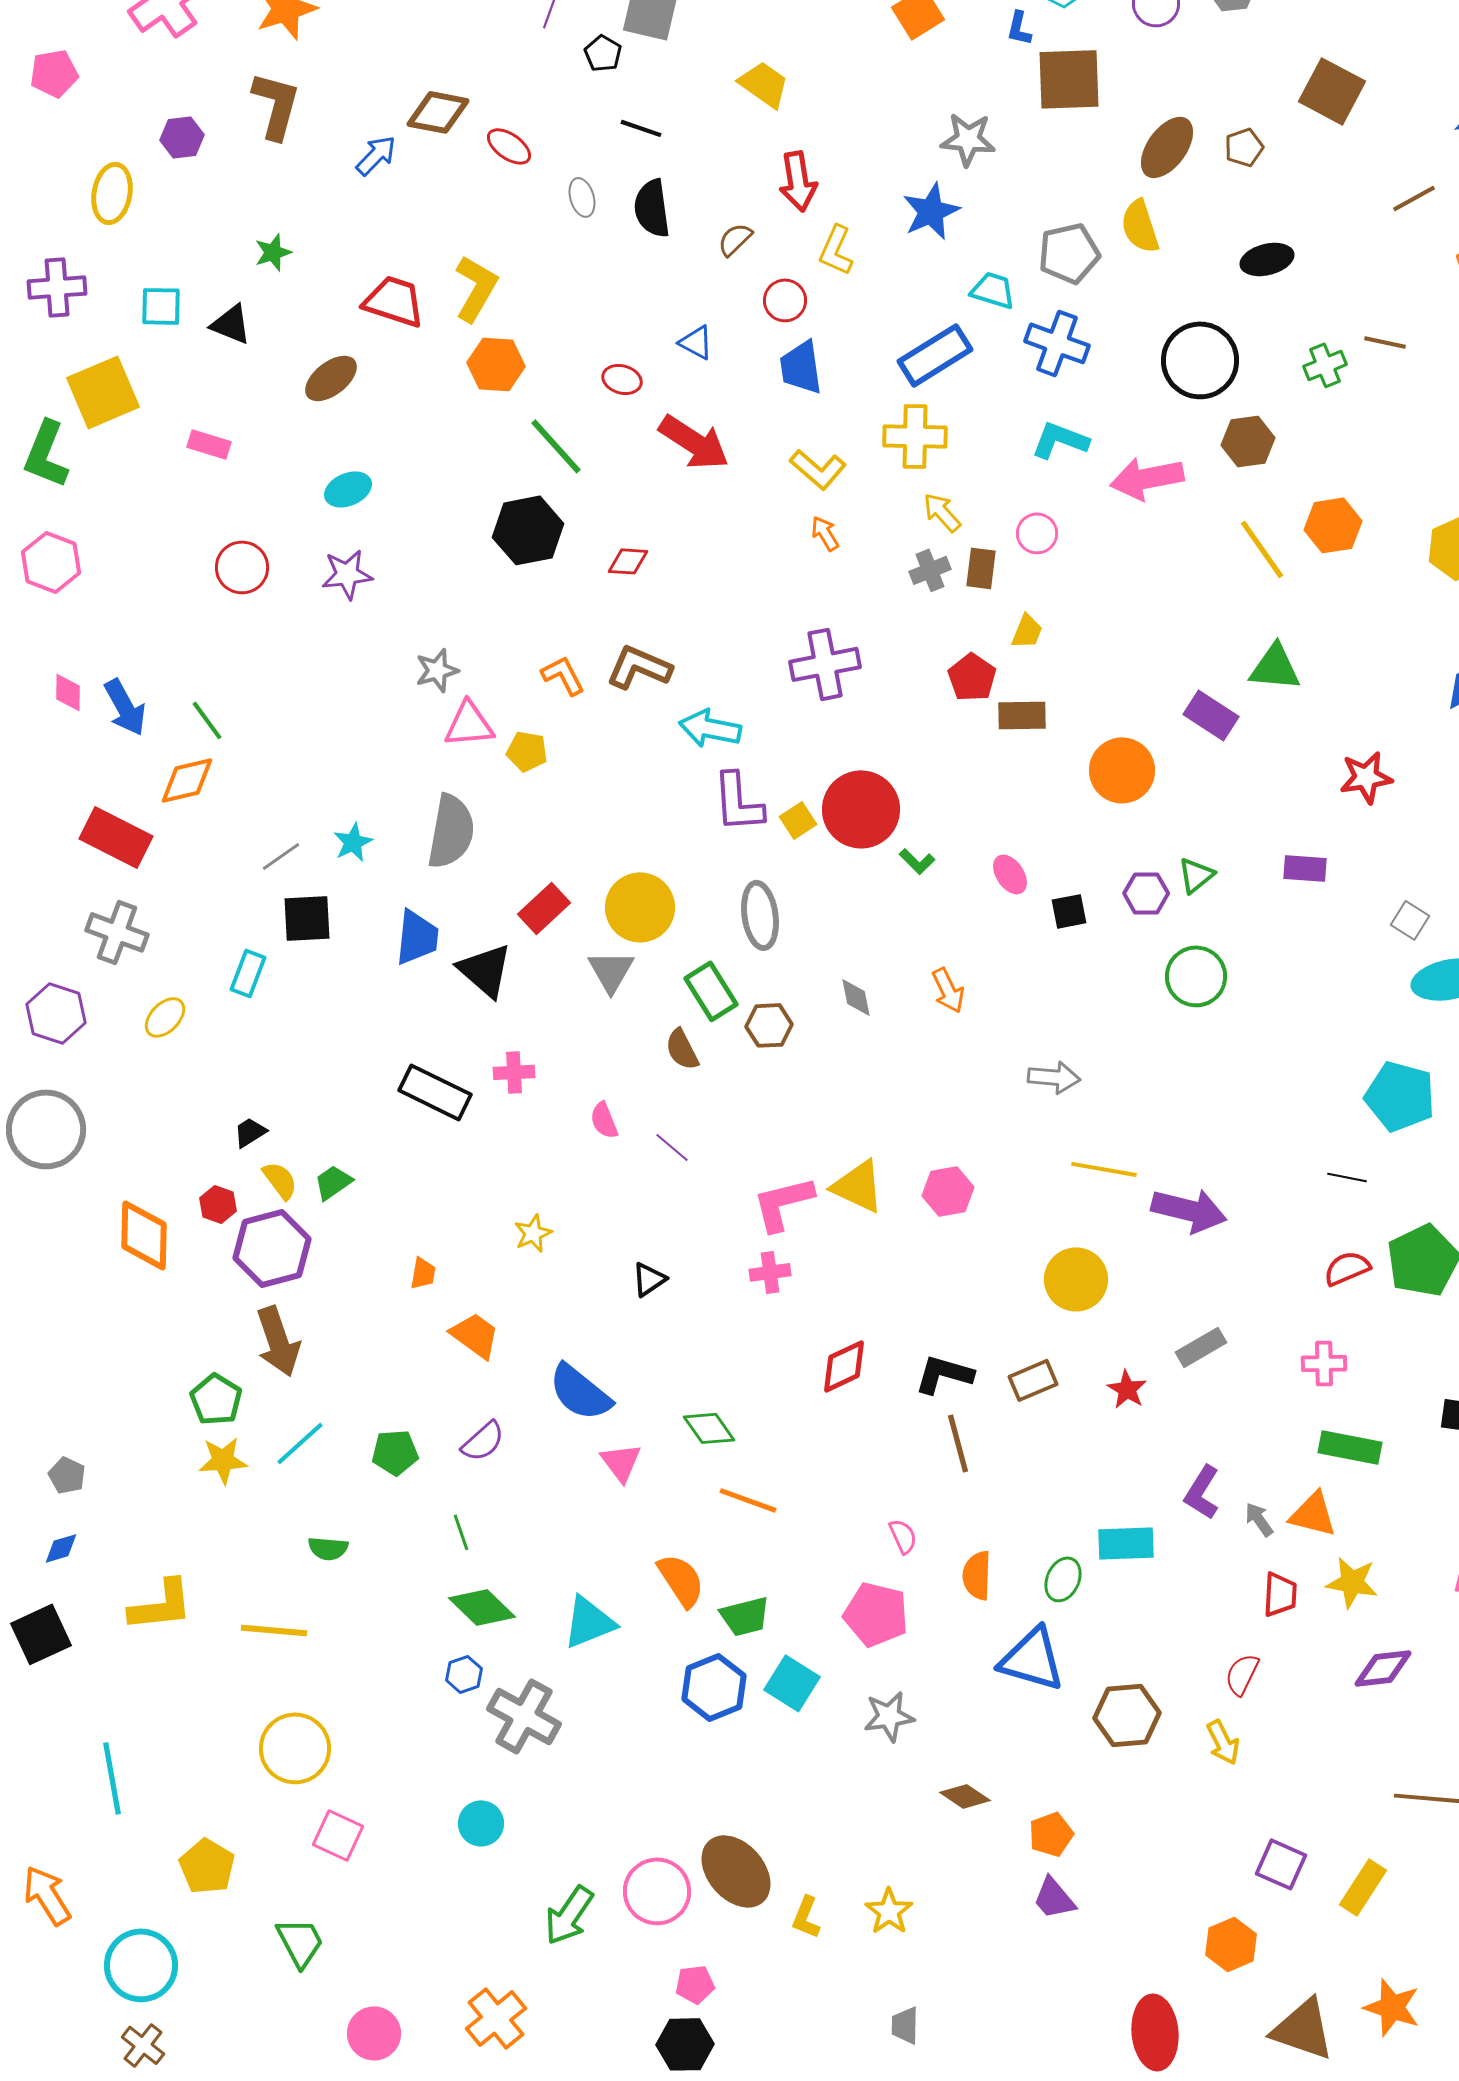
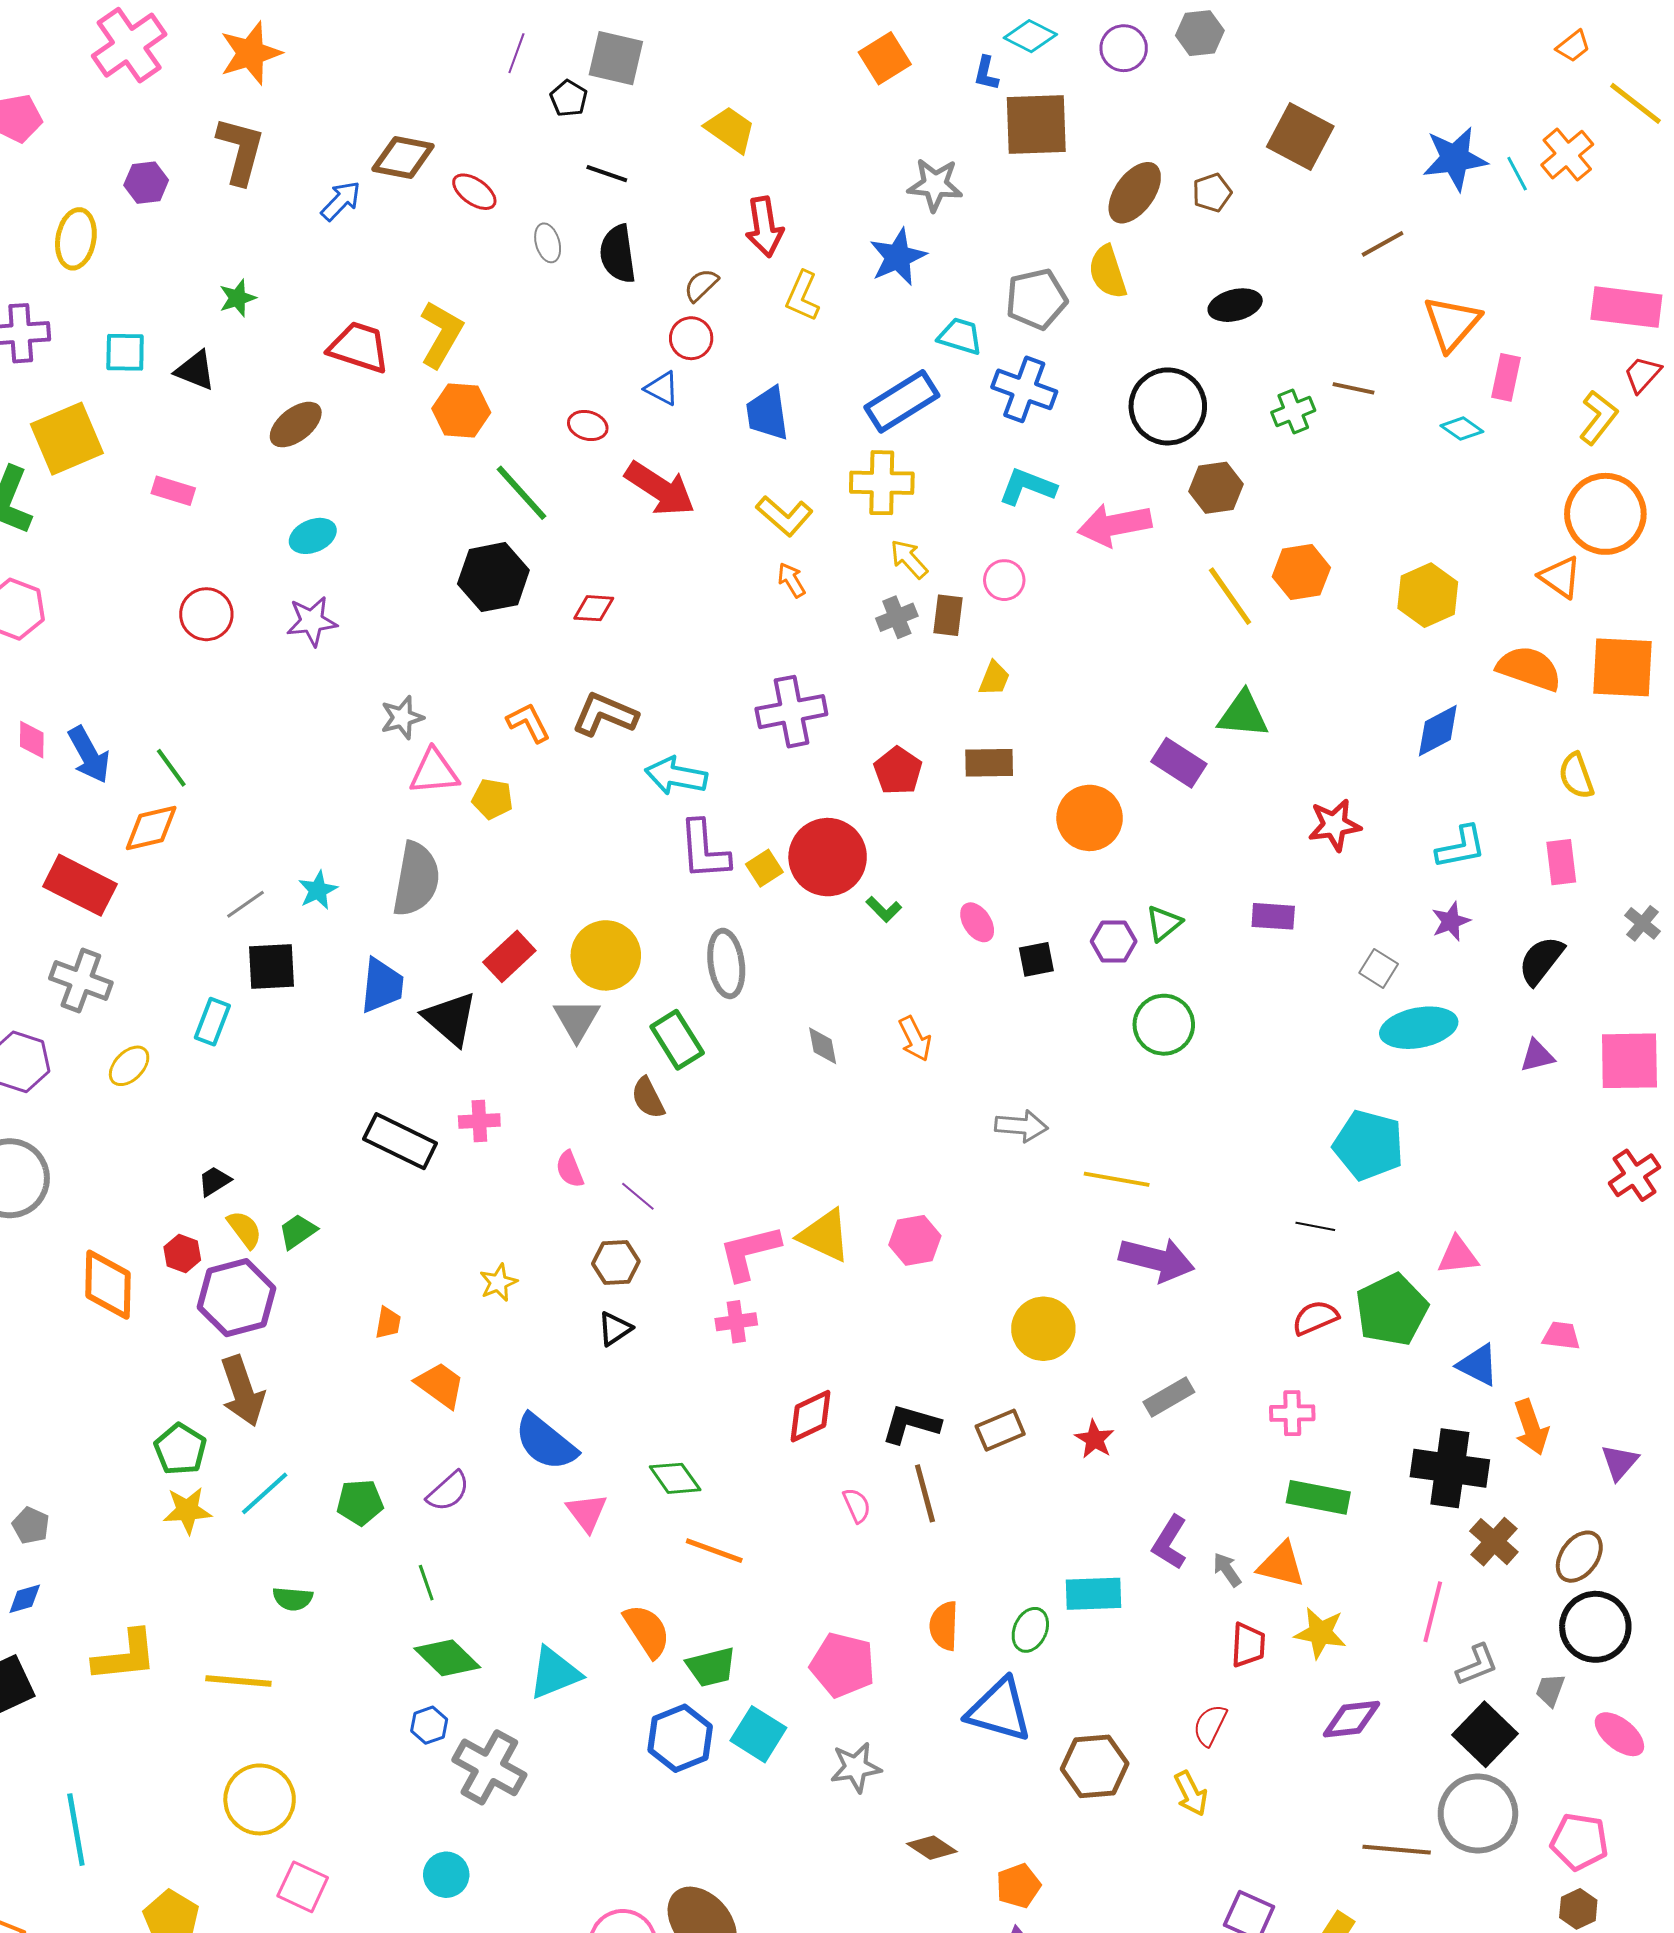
red circle: (785, 300) -> (691, 338), moved
red pentagon: (972, 677) -> (898, 771), moved
brown hexagon: (769, 1025) -> (616, 1263), moved
yellow line: (1104, 1169) -> (1117, 1179), moved
pink semicircle: (903, 1536) -> (857, 1505), moved

